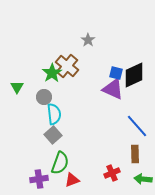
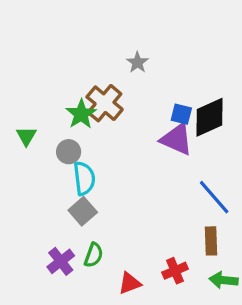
green semicircle: (60, 163) -> (94, 255), size x0.7
purple cross: (39, 179) -> (61, 261), moved, turned -30
red triangle: (72, 180) -> (130, 283), moved

